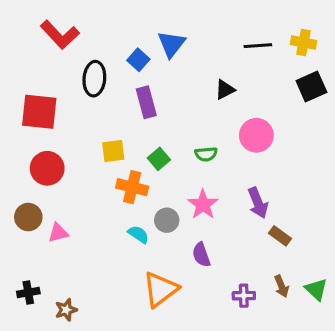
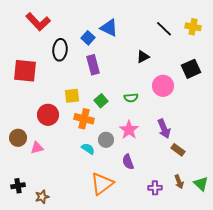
blue triangle: (171, 44) -> (109, 28), turned -42
black line: (258, 46) -> (164, 29), turned 48
black square: (311, 87) -> (191, 69), moved
red circle: (47, 168) -> (48, 115), moved

